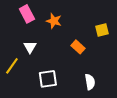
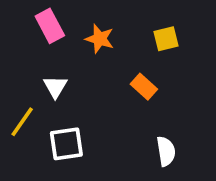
yellow square: (102, 30) -> (166, 39), moved
white square: (48, 79) -> (66, 144), moved

